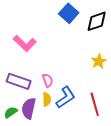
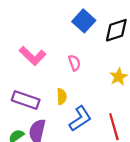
pink semicircle: (48, 80) -> (74, 63), moved
yellow semicircle: (47, 99) -> (62, 97), moved

